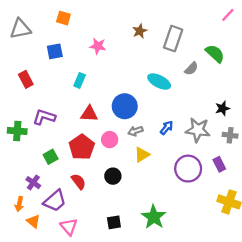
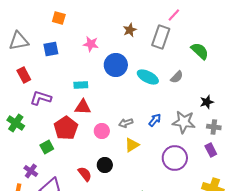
pink line: (228, 15) -> (174, 15), moved
gray triangle: (20, 29) -> (19, 41), moved
gray semicircle: (191, 69) -> (177, 77), moved
cyan rectangle: (80, 80) -> (81, 85), moved, turned 64
blue circle: (125, 106) -> (116, 65), moved
purple L-shape: (44, 117) -> (41, 98), moved
green cross: (17, 131) -> (16, 123), turned 30
red pentagon: (82, 147) -> (66, 128), moved
purple rectangle: (219, 164) -> (211, 150), moved
red semicircle: (78, 181) -> (85, 174), moved

